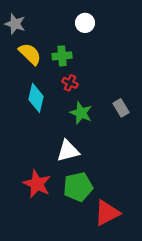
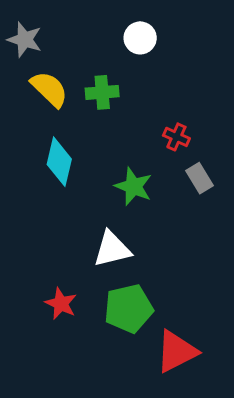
red cross: (70, 83) -> (176, 137), moved
red star: (37, 184) -> (61, 304), size x0.7

